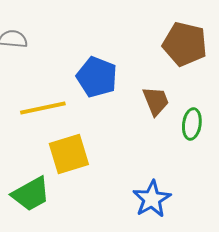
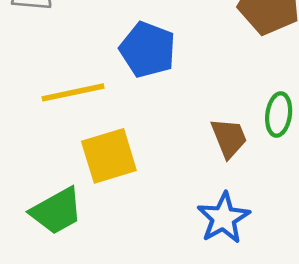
brown trapezoid: (156, 101) -> (229, 138), moved

